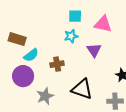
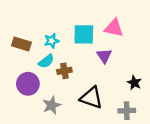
cyan square: (75, 16) -> (84, 34), moved, size x1.5
cyan star: (71, 36) -> (52, 41), moved
cyan semicircle: (31, 55) -> (46, 61), moved

